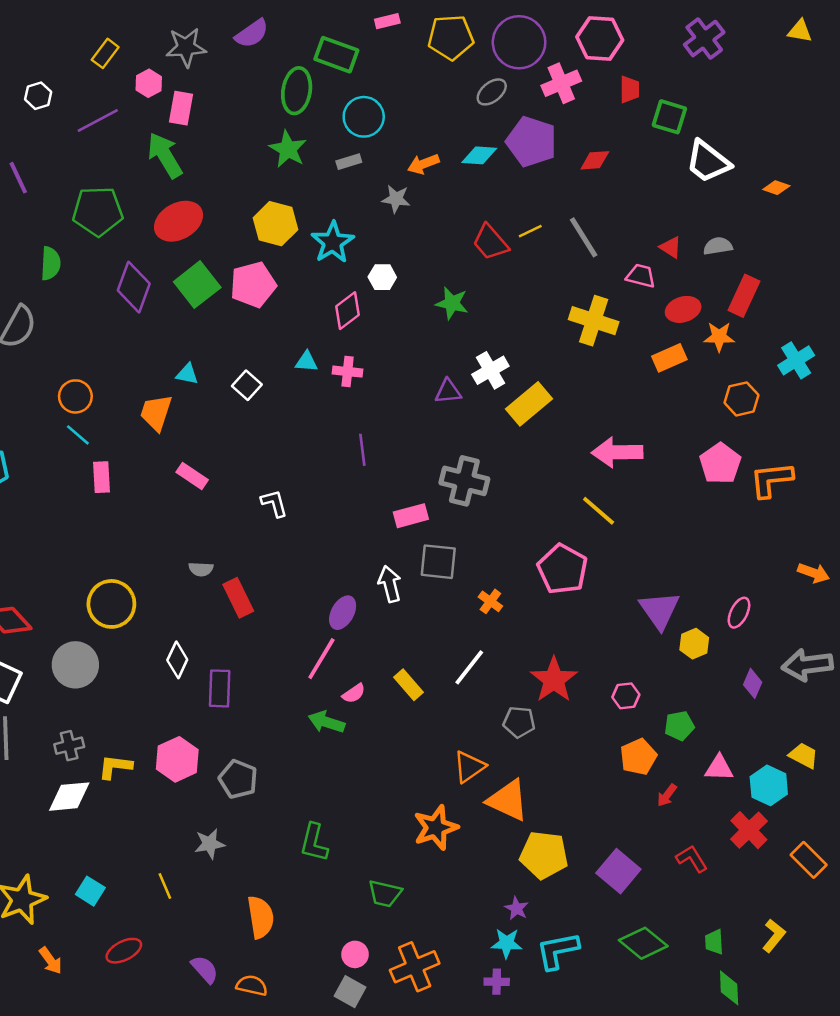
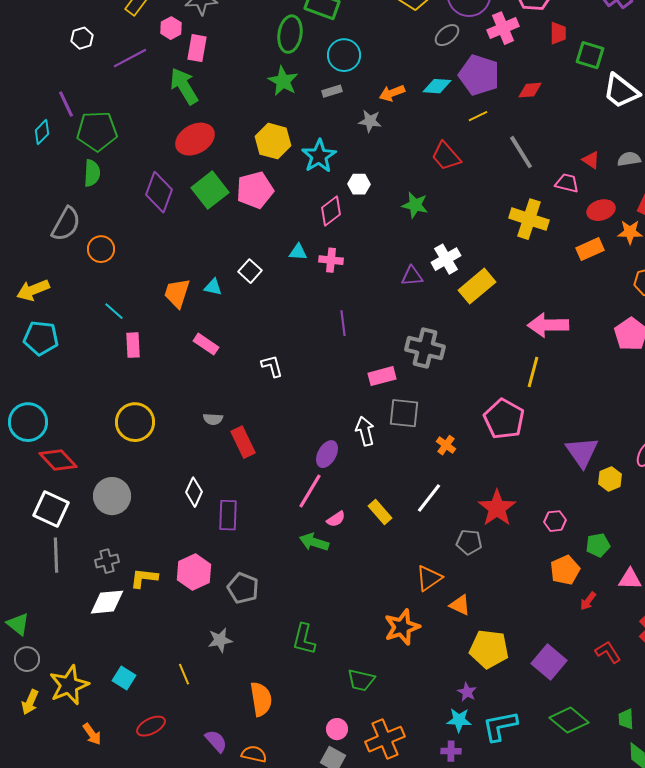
green pentagon: (98, 211) -> (97, 131), moved
yellow line: (530, 231) -> (478, 116), moved
cyan triangle: (187, 374) -> (213, 287), moved
orange circle: (75, 396) -> (101, 249), moved
yellow line: (599, 511) -> (533, 372), turned 64
yellow circle: (111, 604) -> (135, 422), moved
orange triangle: (508, 800) -> (460, 605), size x0.6

